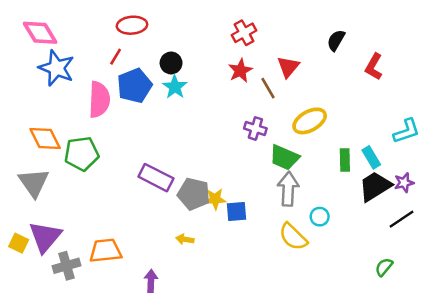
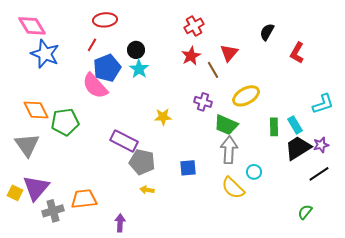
pink semicircle: (99, 99) -> (95, 86), moved, turned 136
gray pentagon: (194, 194) -> (142, 162), moved
yellow star: (215, 199) -> (163, 117), moved

